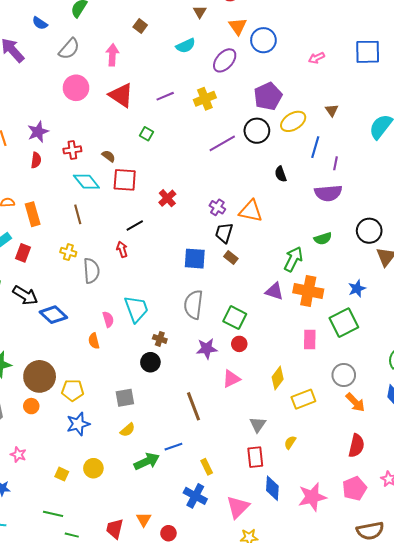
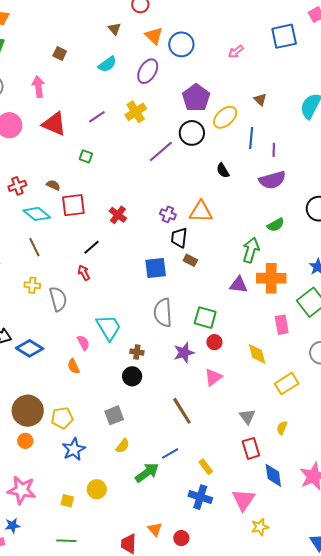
yellow diamond: (278, 378) -> (257, 354), moved, turned -40
pink star: (18, 455) -> (22, 490), size x1.8

